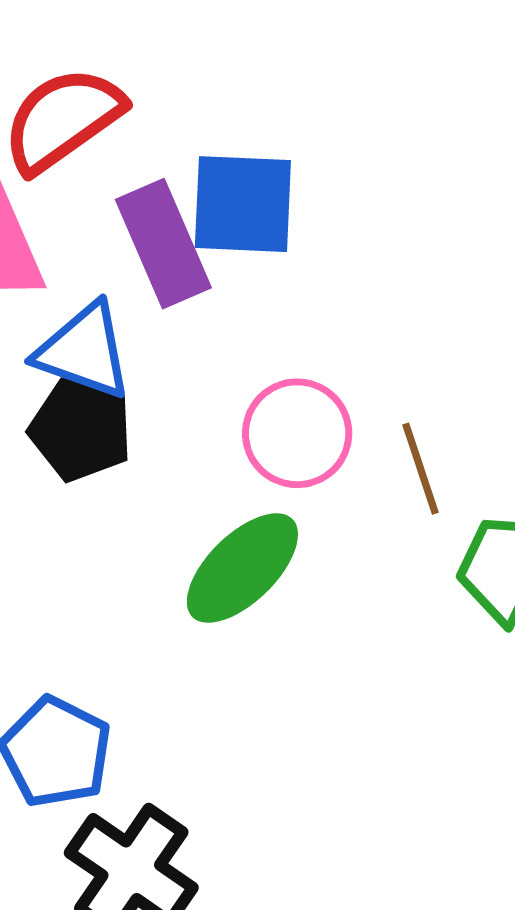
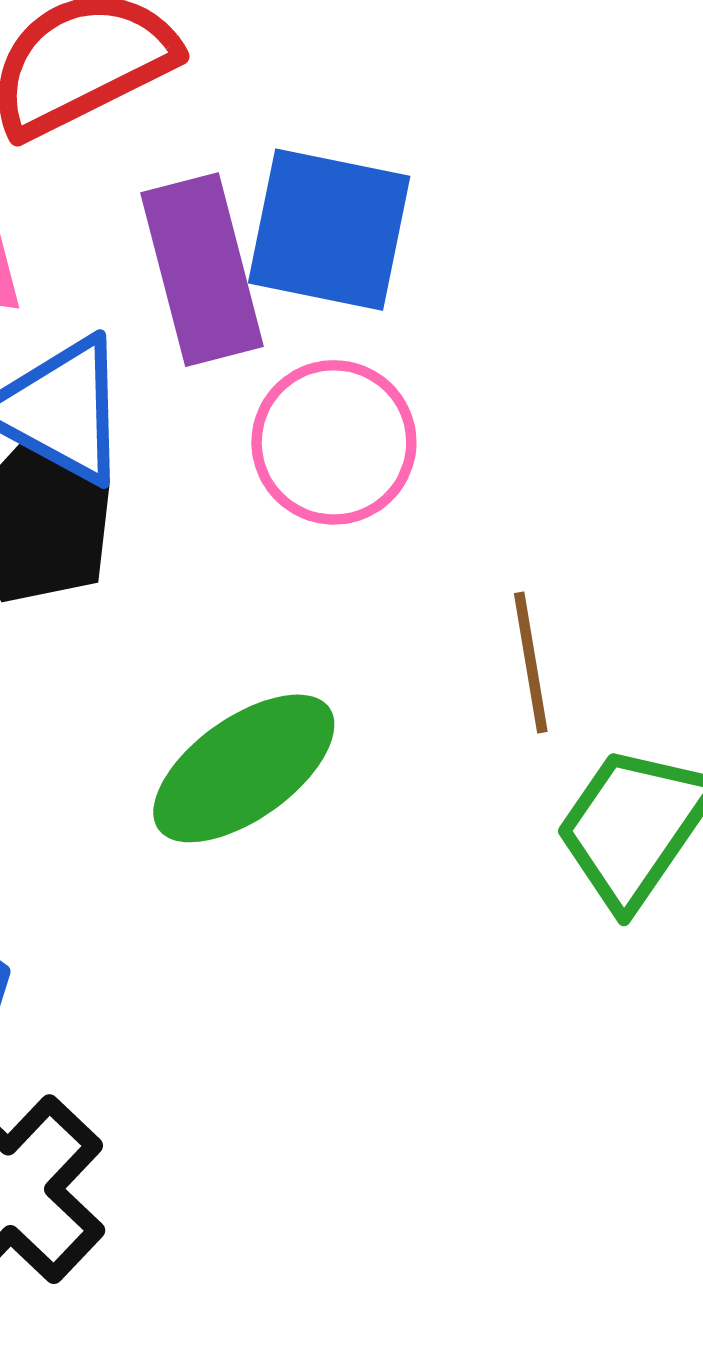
pink circle: (297, 433) -> (334, 442), moved

